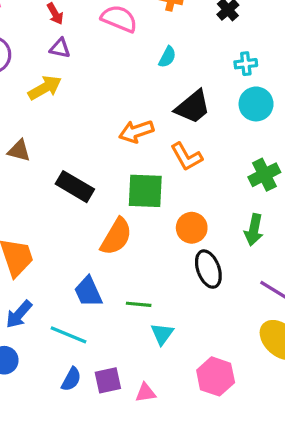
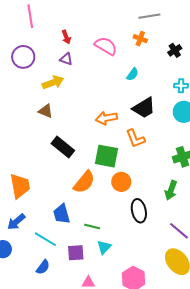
brown triangle: (19, 151) -> (46, 111), moved
orange circle: (192, 228) -> (121, 182), moved
purple square: (108, 380) -> (76, 253), moved

